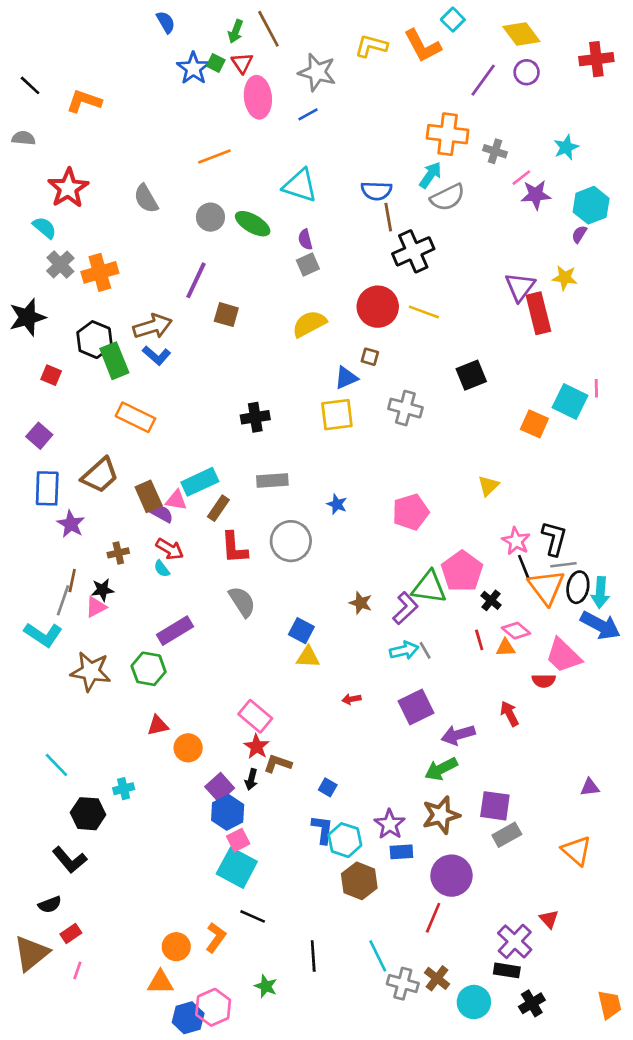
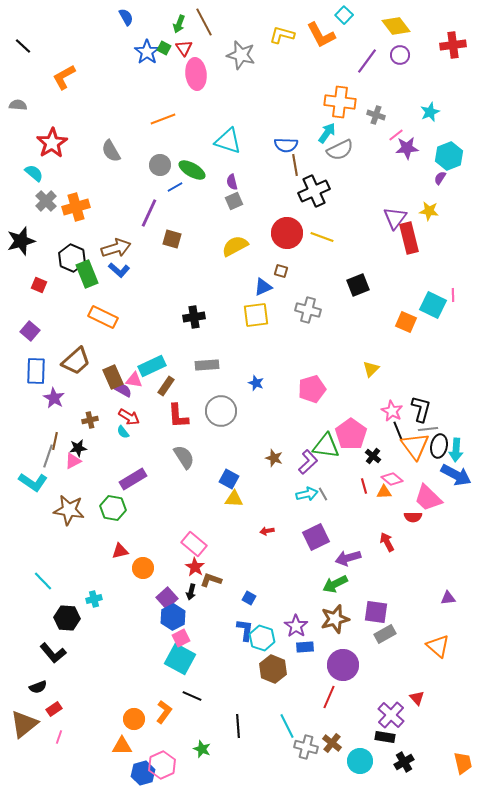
black line: (30, 85) -> (23, 46), moved
orange L-shape: (84, 101) -> (64, 77), turned -48
blue line: (308, 114) -> (175, 187), moved

